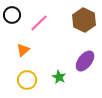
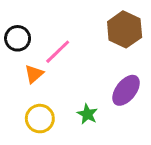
black circle: (12, 15) -> (18, 38), moved
pink line: (39, 23) -> (58, 52), moved

